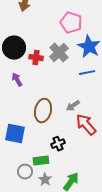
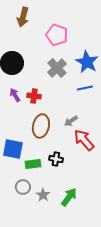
pink pentagon: (71, 23) -> (57, 35), moved
red cross: (36, 58) -> (34, 96), moved
black cross: (58, 144) -> (56, 159), turned 32
green rectangle: (41, 161) -> (33, 164), moved

